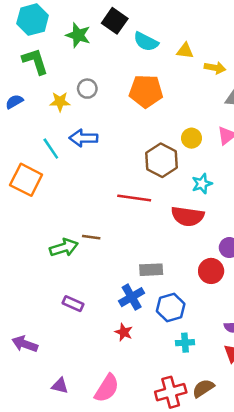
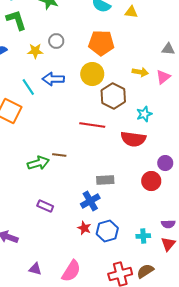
yellow arrow: (215, 68) -> (140, 72), moved
yellow circle: (192, 138) -> (92, 74), moved, size x1.5
blue hexagon: (171, 307) -> (107, 231), moved
cyan cross: (185, 343) -> (143, 236), moved

